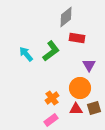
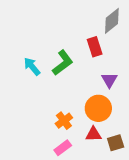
gray diamond: (66, 17) -> (112, 21), moved
red rectangle: (77, 38) -> (95, 47), turned 63
brown square: (94, 108) -> (116, 143), moved

